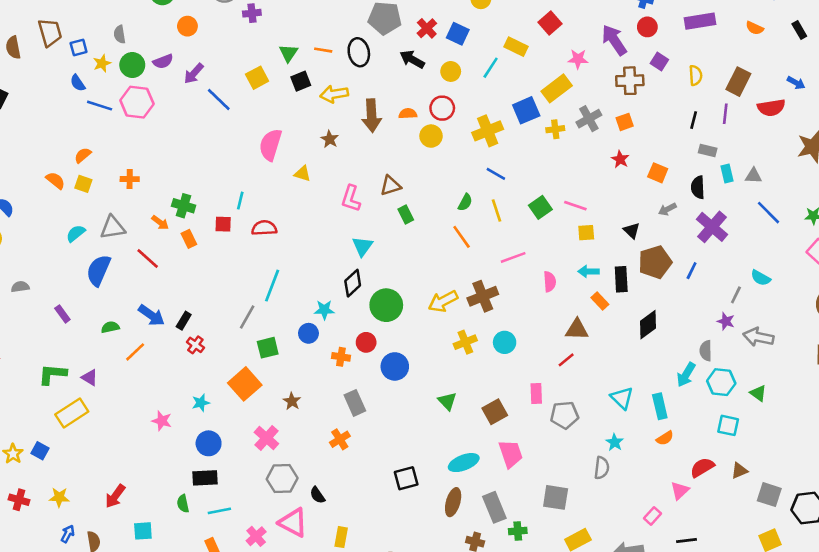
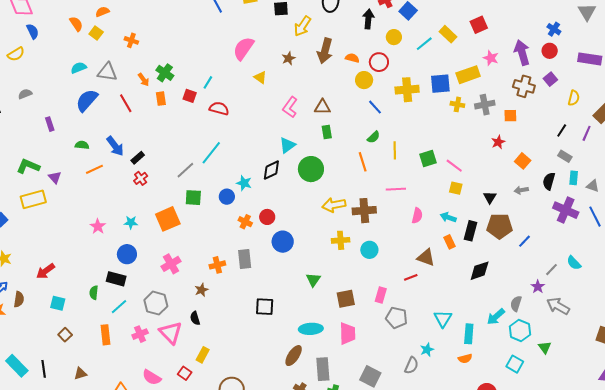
black arrow: (412, 59) -> (368, 19), turned 48
yellow arrow: (334, 94) -> (302, 26), turned -65
blue line: (496, 174) -> (375, 107), moved
purple cross: (712, 227) -> (566, 210), moved, turned -35
gray semicircle: (20, 287) -> (25, 94), turned -32
green circle: (386, 305) -> (311, 169), moved
brown star: (292, 401) -> (201, 290), moved
orange cross: (340, 439) -> (217, 265), moved
black square: (406, 478) -> (265, 307), moved
gray hexagon: (282, 479) -> (156, 303), moved
cyan line: (219, 511) -> (119, 307), turned -48

